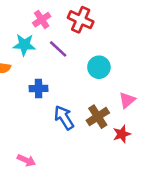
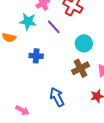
brown cross: (98, 117) -> (81, 68), moved
blue arrow: (64, 118) -> (57, 97), moved

